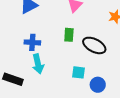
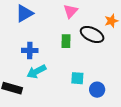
black ellipse: (94, 45) -> (92, 34), moved
cyan arrow: (38, 64) -> (36, 72), turned 78

